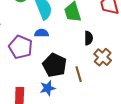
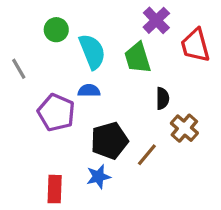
black pentagon: (55, 65) -> (109, 141), turned 30
brown line: (79, 74) -> (147, 155), turned 56

